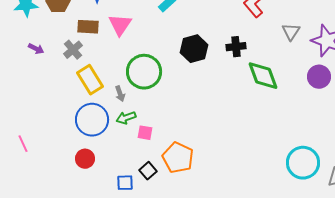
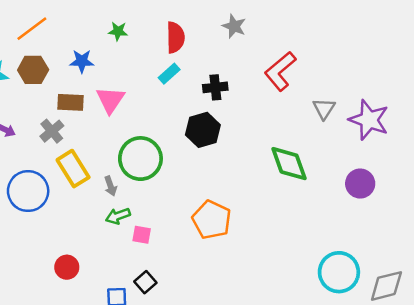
black cross: (236, 47) -> (215, 87), moved
purple circle: (319, 77) -> (360, 184), moved
blue circle: (92, 120) -> (28, 191), moved
orange pentagon: (178, 158) -> (212, 220), moved

